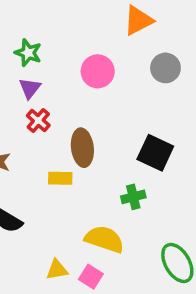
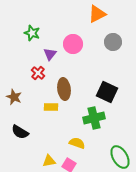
purple triangle: (30, 88) -> (50, 54), moved
green cross: (133, 197) -> (94, 118), size x1.5
yellow semicircle: (104, 239) -> (77, 143), size x0.7

